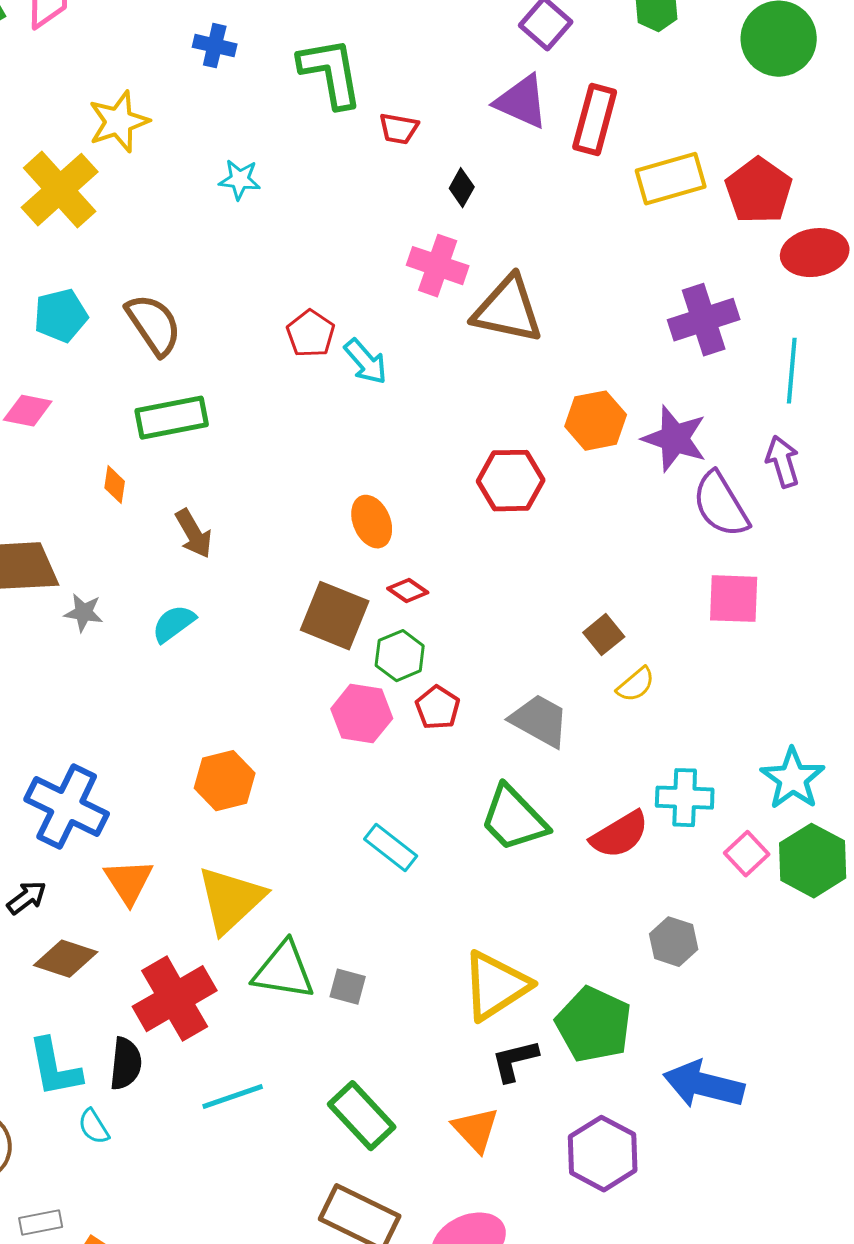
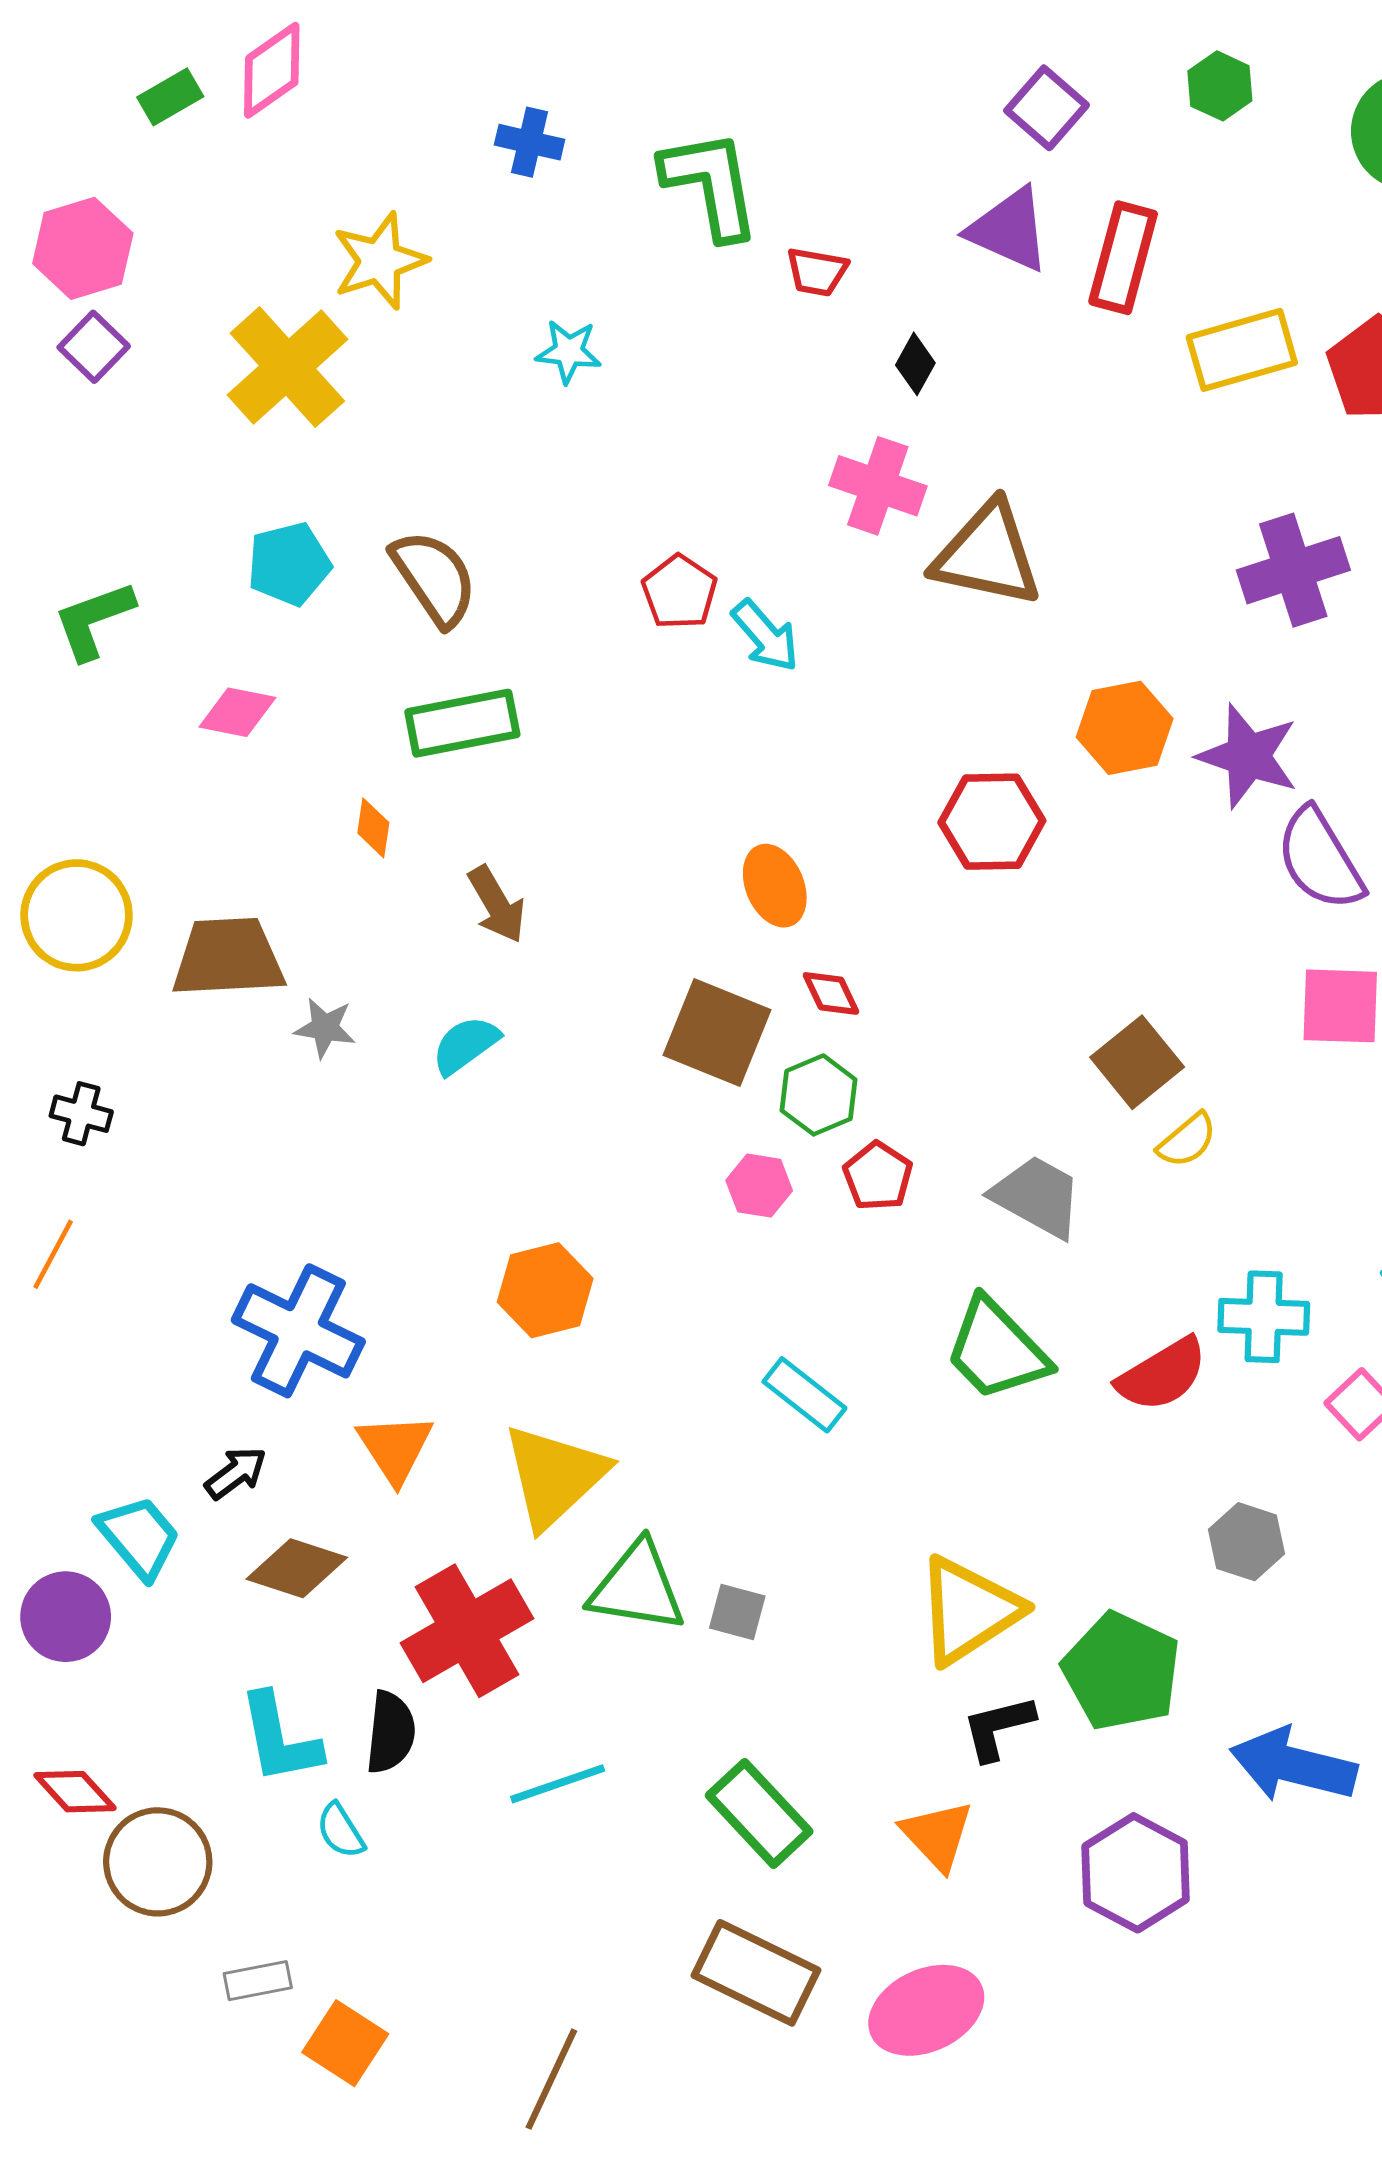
red diamond: (408, 591) -> (831, 993), turned 30
brown square: (604, 635) -> (1137, 1062), size x1.4
pink hexagon: (362, 714) -> (759, 1186), size x0.7

